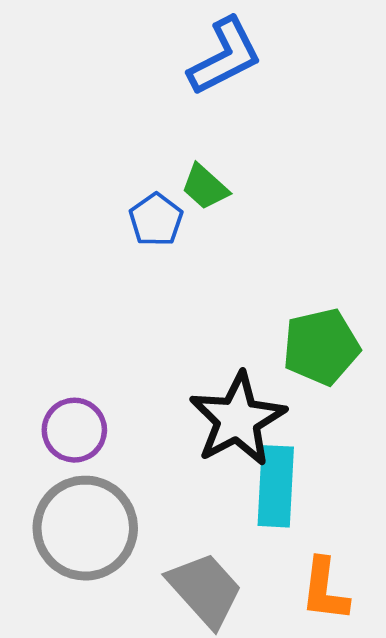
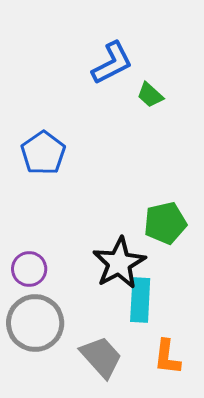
green trapezoid: (205, 187) -> (150, 95), moved
blue pentagon: (156, 220) -> (43, 153), moved, size x1.5

